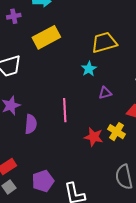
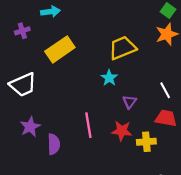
purple triangle: (105, 93) -> (129, 102), turned -32
yellow cross: (116, 132) -> (146, 142), turned -30
red star: (94, 137) -> (122, 131), moved

